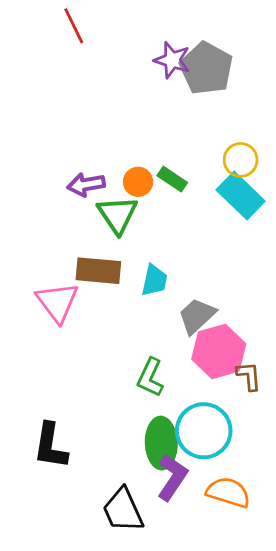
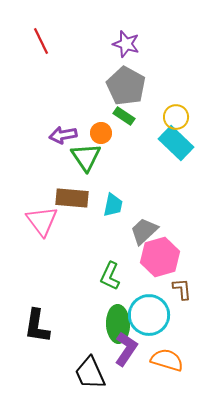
red line: (74, 26) -> (41, 41), moved
gray pentagon: (206, 68) -> (126, 86), moved
green rectangle: (172, 179) -> (124, 116), moved
brown L-shape: (249, 376) -> (182, 289), moved

